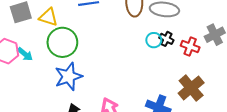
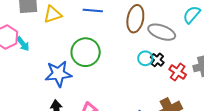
yellow triangle: (48, 17) -> (52, 14), turned -48
green circle: (62, 42) -> (86, 52), moved

